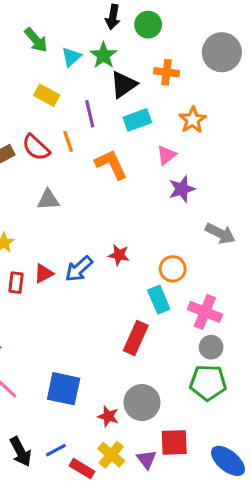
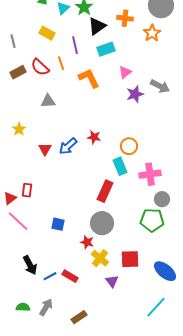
orange star: (193, 120) -> (152, 33), moved
gray arrow: (220, 234) -> (160, 86), moved
red triangle: (44, 273) -> (45, 149), turned -32
red rectangle: (16, 283) -> (27, 190), moved
pink cross: (205, 312) -> (150, 174), turned -30
gray circle: (211, 347) -> (162, 199), moved
blue square: (64, 389) -> (58, 224), size x0.6
gray circle: (142, 403) -> (102, 223), moved
blue line: (56, 450) -> (50, 276), moved
yellow cross: (111, 455) -> (100, 258), moved
purple triangle: (147, 459) -> (112, 281), moved

